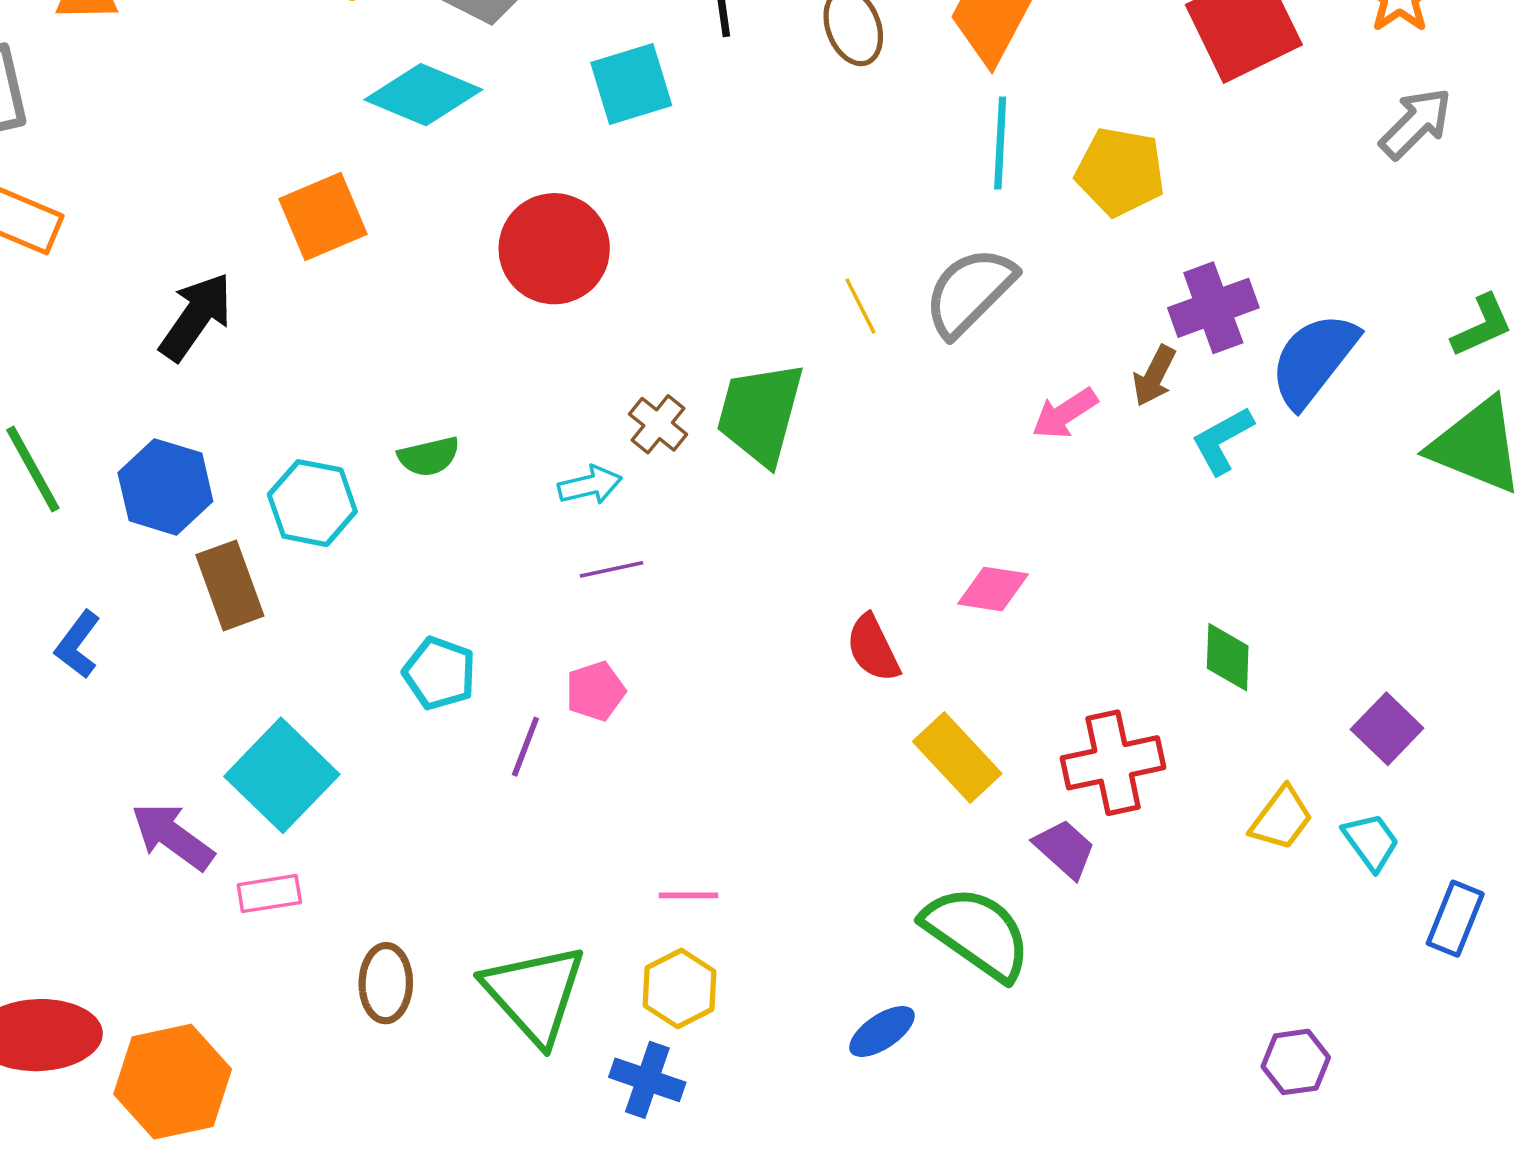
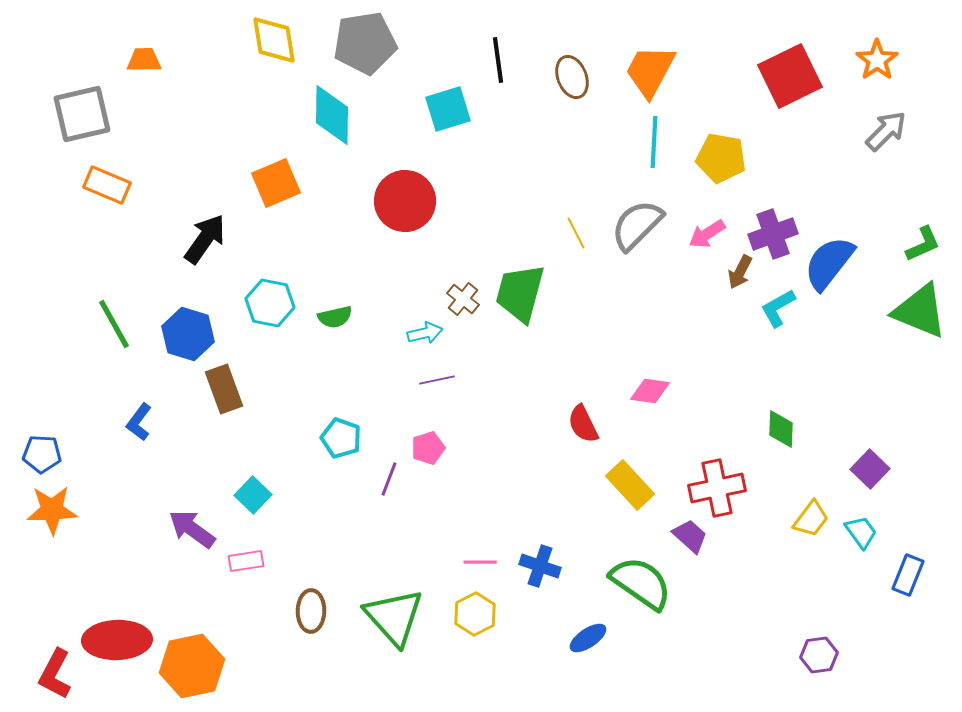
cyan diamond: (423, 95) -> (332, 115), turned 68
pink arrow: (1065, 413) -> (707, 234), moved
cyan hexagon: (312, 503) -> (270, 303), moved
cyan square: (282, 775) -> (253, 495), size x0.6
blue cross: (647, 1080) -> (540, 566), moved

